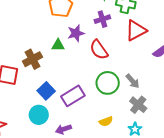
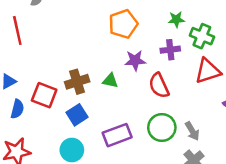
green triangle: (58, 45) -> (110, 81), moved
blue square: (46, 91) -> (77, 115), moved

